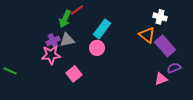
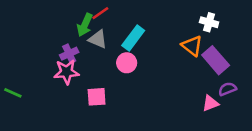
gray triangle: (67, 40) -> (98, 39), moved, turned 35
pink square: (74, 74) -> (97, 97), turned 35

